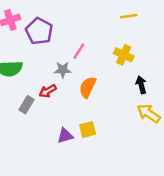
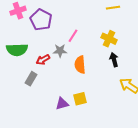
black arrow: (141, 85) -> (114, 60), moved
orange semicircle: (88, 87) -> (80, 65), turned -30
red arrow: (48, 91) -> (43, 60), moved

